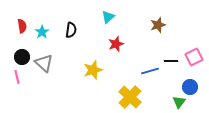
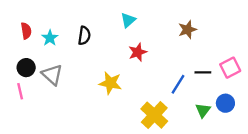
yellow star: (93, 70) -> (110, 83), turned 30
blue line: (150, 71) -> (178, 84), turned -42
green triangle: (179, 102) -> (203, 110), moved

